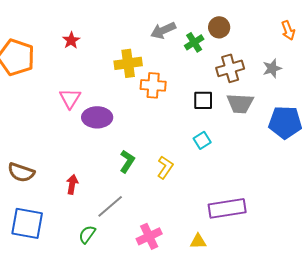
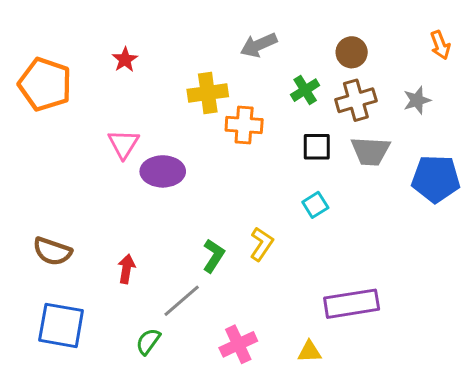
brown circle: (219, 27) -> (352, 52), moved
green cross: (194, 42) -> (305, 90), moved
green L-shape: (127, 161) -> (214, 256), moved

